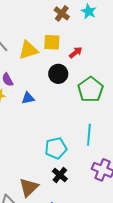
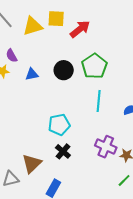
red arrow: (76, 52) -> (80, 29), size x1.5
black circle: (58, 74) -> (64, 70), moved
cyan line: (89, 135) -> (99, 101), moved

